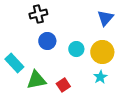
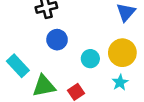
cyan circle: (76, 49) -> (90, 59), moved

